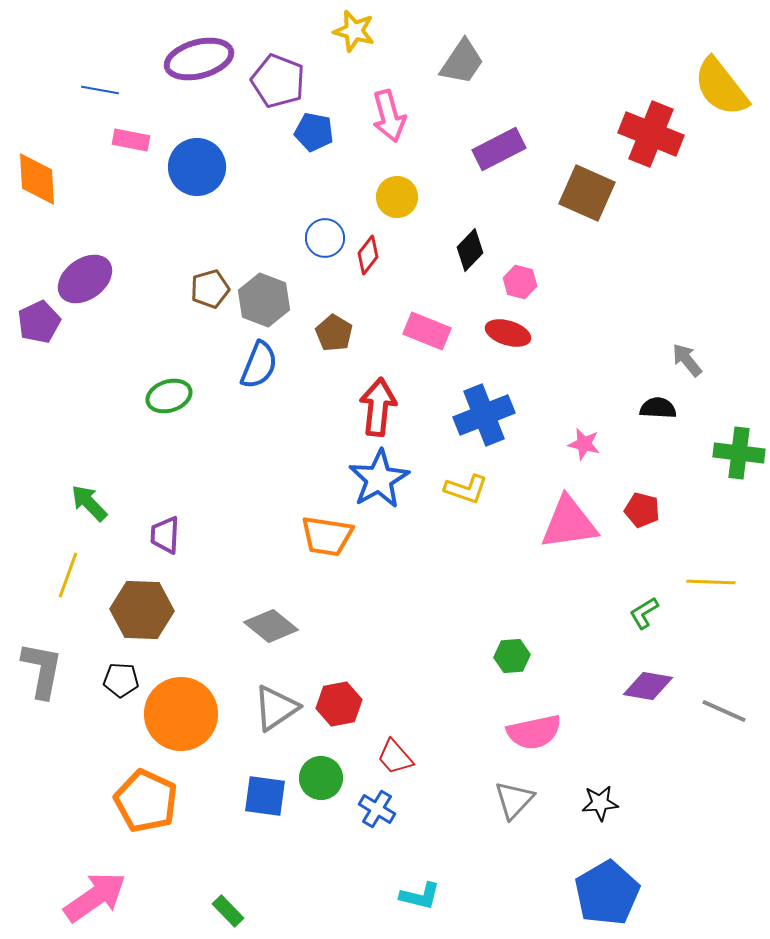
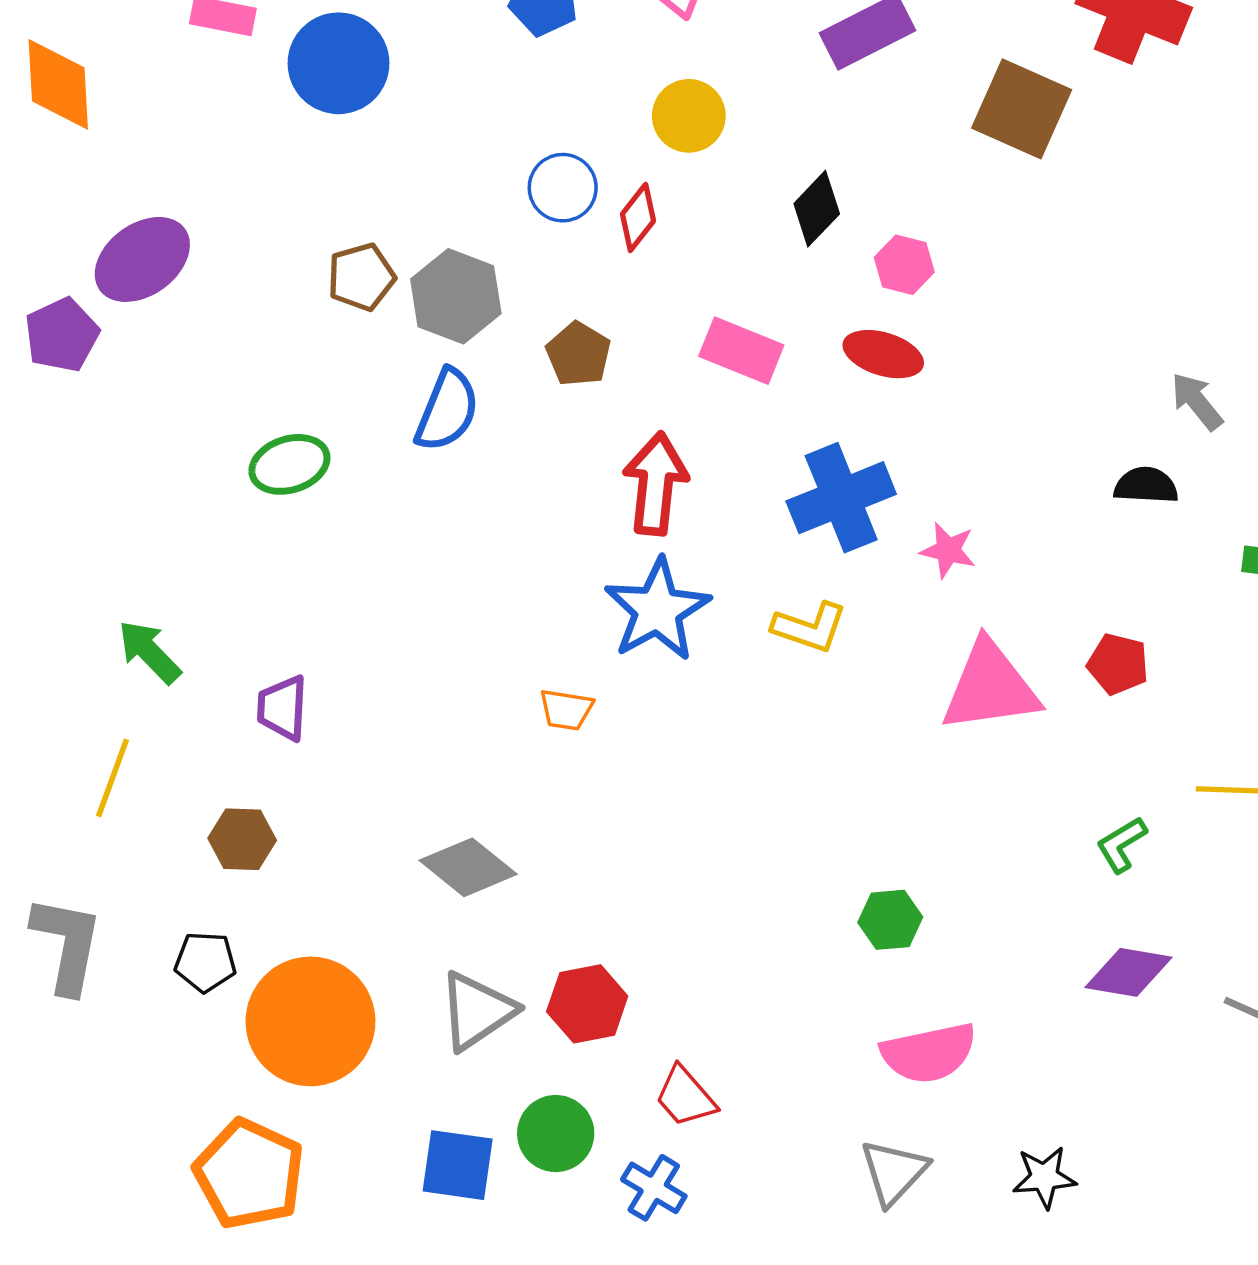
pink star: (584, 444) -> (948, 550), moved
orange trapezoid: (327, 536) -> (566, 710), size x0.6
brown hexagon: (142, 610) -> (242, 839), size x0.6

